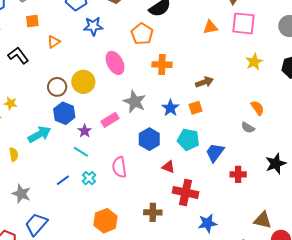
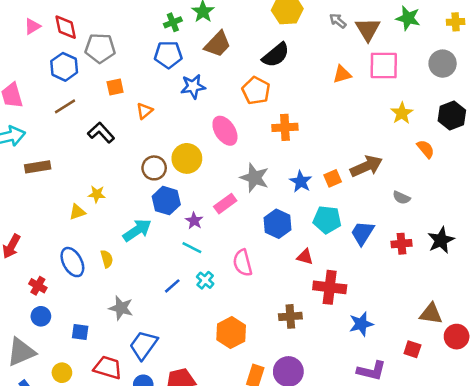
brown arrow: (204, 82) -> (366, 166), moved, size x1.4
orange semicircle: (258, 108) -> (426, 149), moved
red cross: (238, 174) -> (401, 244), moved

